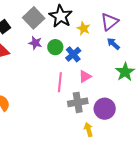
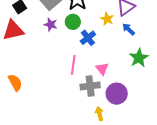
yellow star: (83, 28) -> (107, 19), moved
green circle: (55, 47) -> (73, 22), moved
pink triangle: (85, 76) -> (102, 69), moved, turned -40

